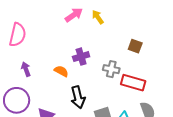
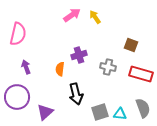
orange semicircle: (61, 71) -> (60, 69), turned -112
red rectangle: (133, 83) -> (141, 74), moved

